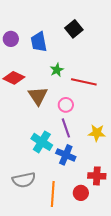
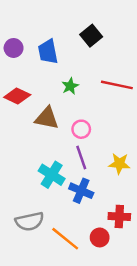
red line: (84, 82) -> (117, 85), moved
brown triangle: (38, 96) -> (47, 118), turned -45
orange line: (53, 194) -> (65, 239), turned -55

